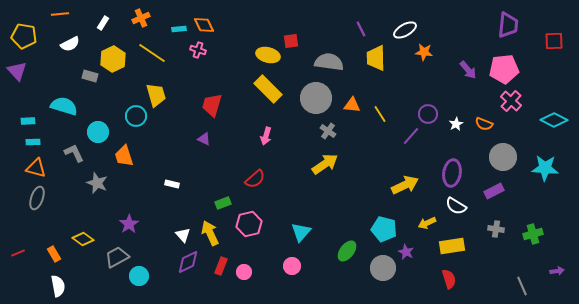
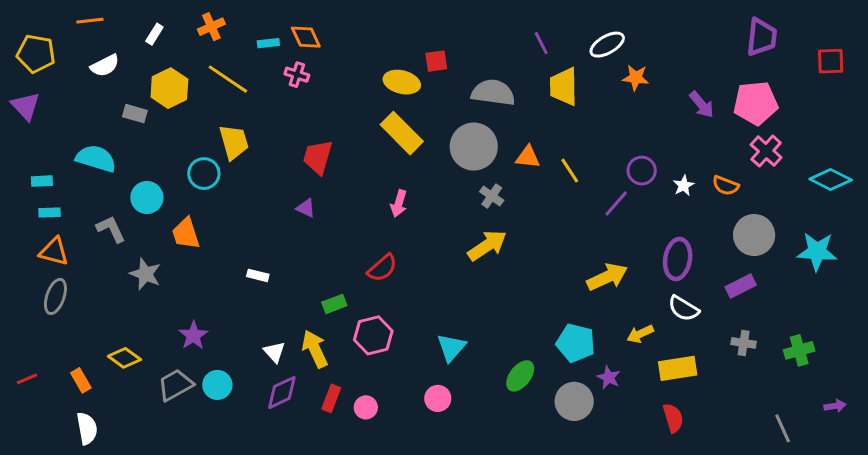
cyan circle: (139, 276) -> (217, 385), moved

